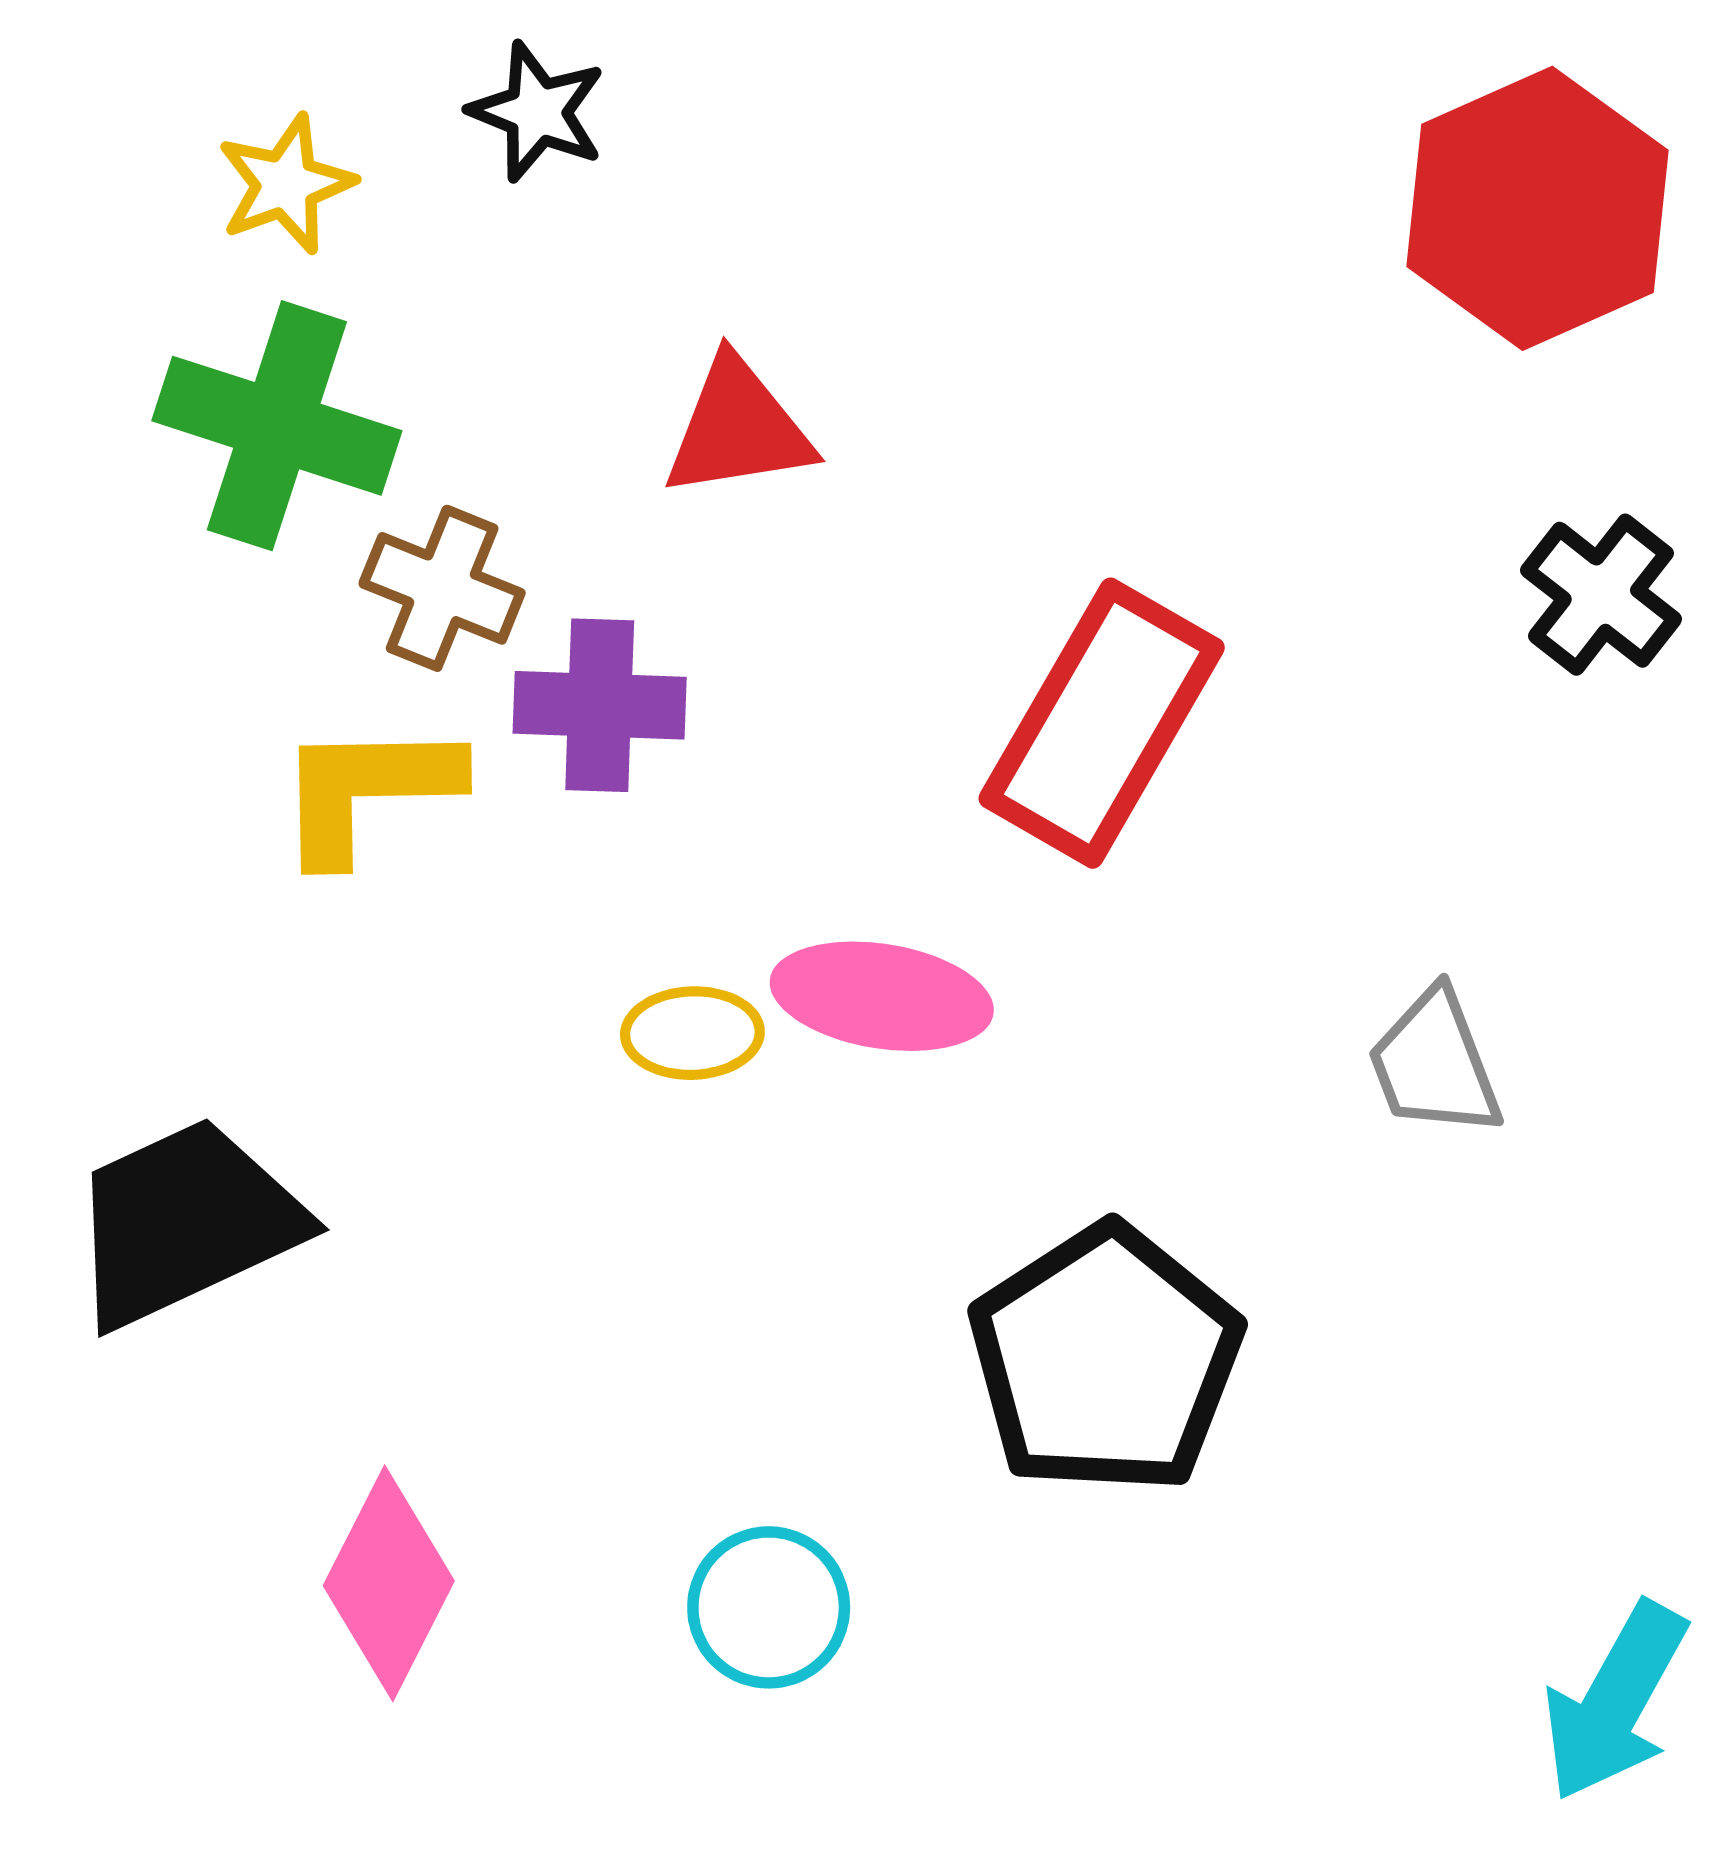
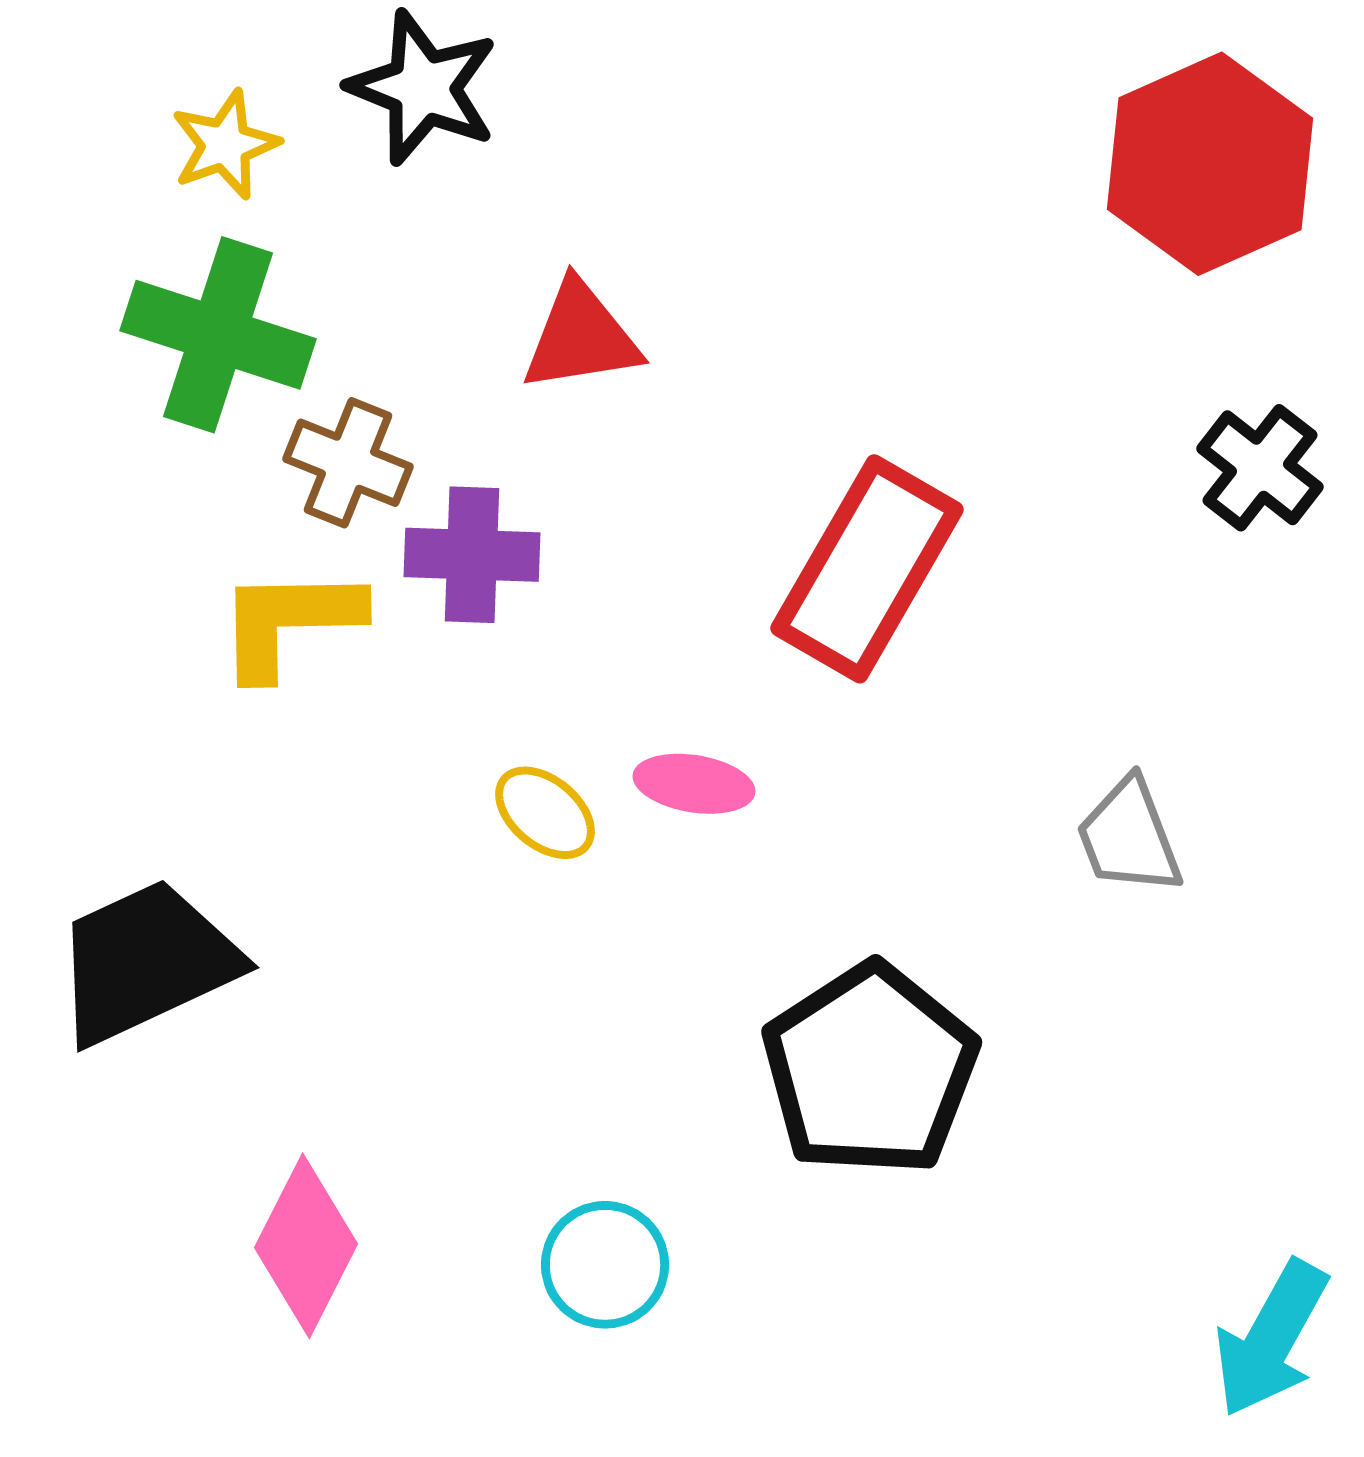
black star: (537, 112) -> (423, 88), size x1.4
pink ellipse: (882, 996) -> (694, 784), size x0.7
yellow ellipse: (692, 1033) -> (545, 813), turned 42

